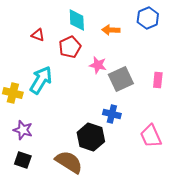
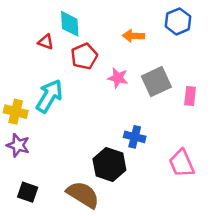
cyan diamond: (77, 20) -> (70, 24), moved
gray square: (121, 79) -> (156, 82), moved
purple star: (23, 130) -> (18, 145), moved

